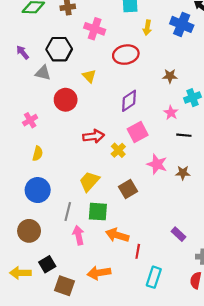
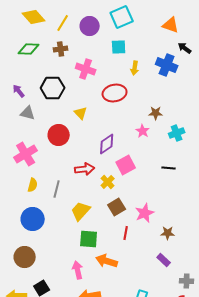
gray triangle: (43, 73) -> (28, 113), moved
purple diamond: (129, 101) -> (107, 144), moved
pink star: (171, 113) -> (143, 131), moved
pink cross: (30, 120) -> (26, 154), size x1.6
pink star: (157, 164) -> (145, 213), moved, turned 30
brown star: (183, 173) -> (168, 233), moved
brown square: (128, 189) -> (117, 207), moved
gray line: (68, 212) -> (57, 189), moved
pink arrow: (78, 235) -> (78, 270), moved
red line: (138, 251) -> (126, 233), moved

